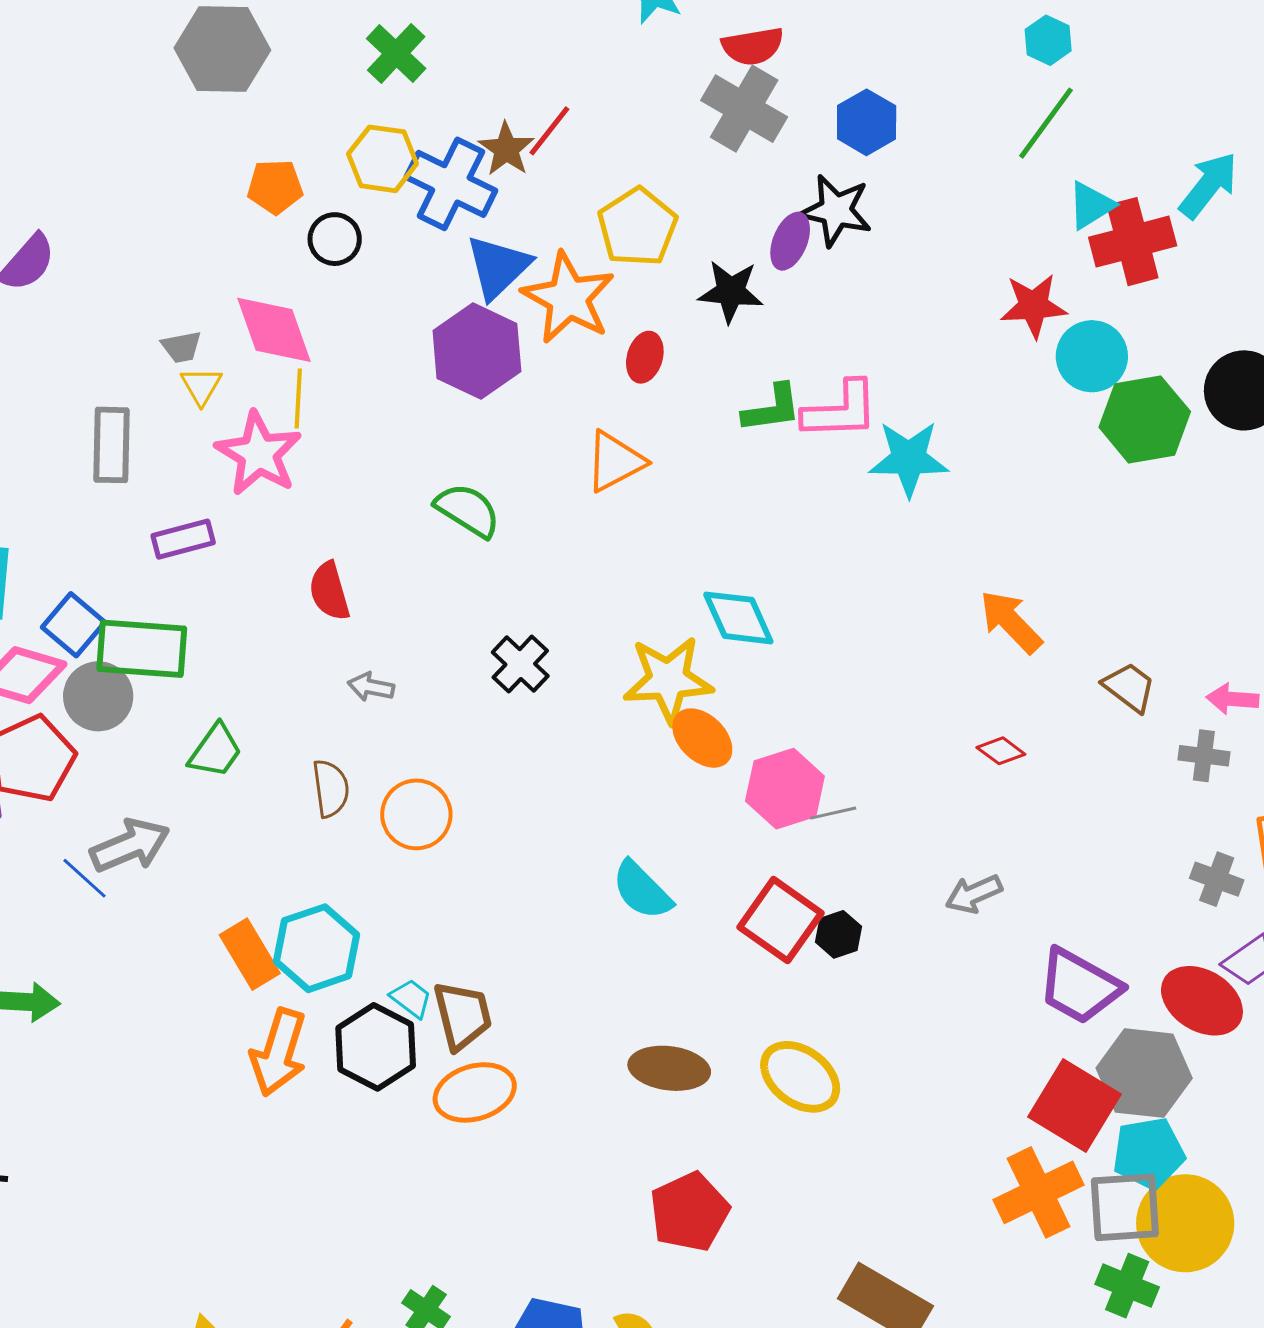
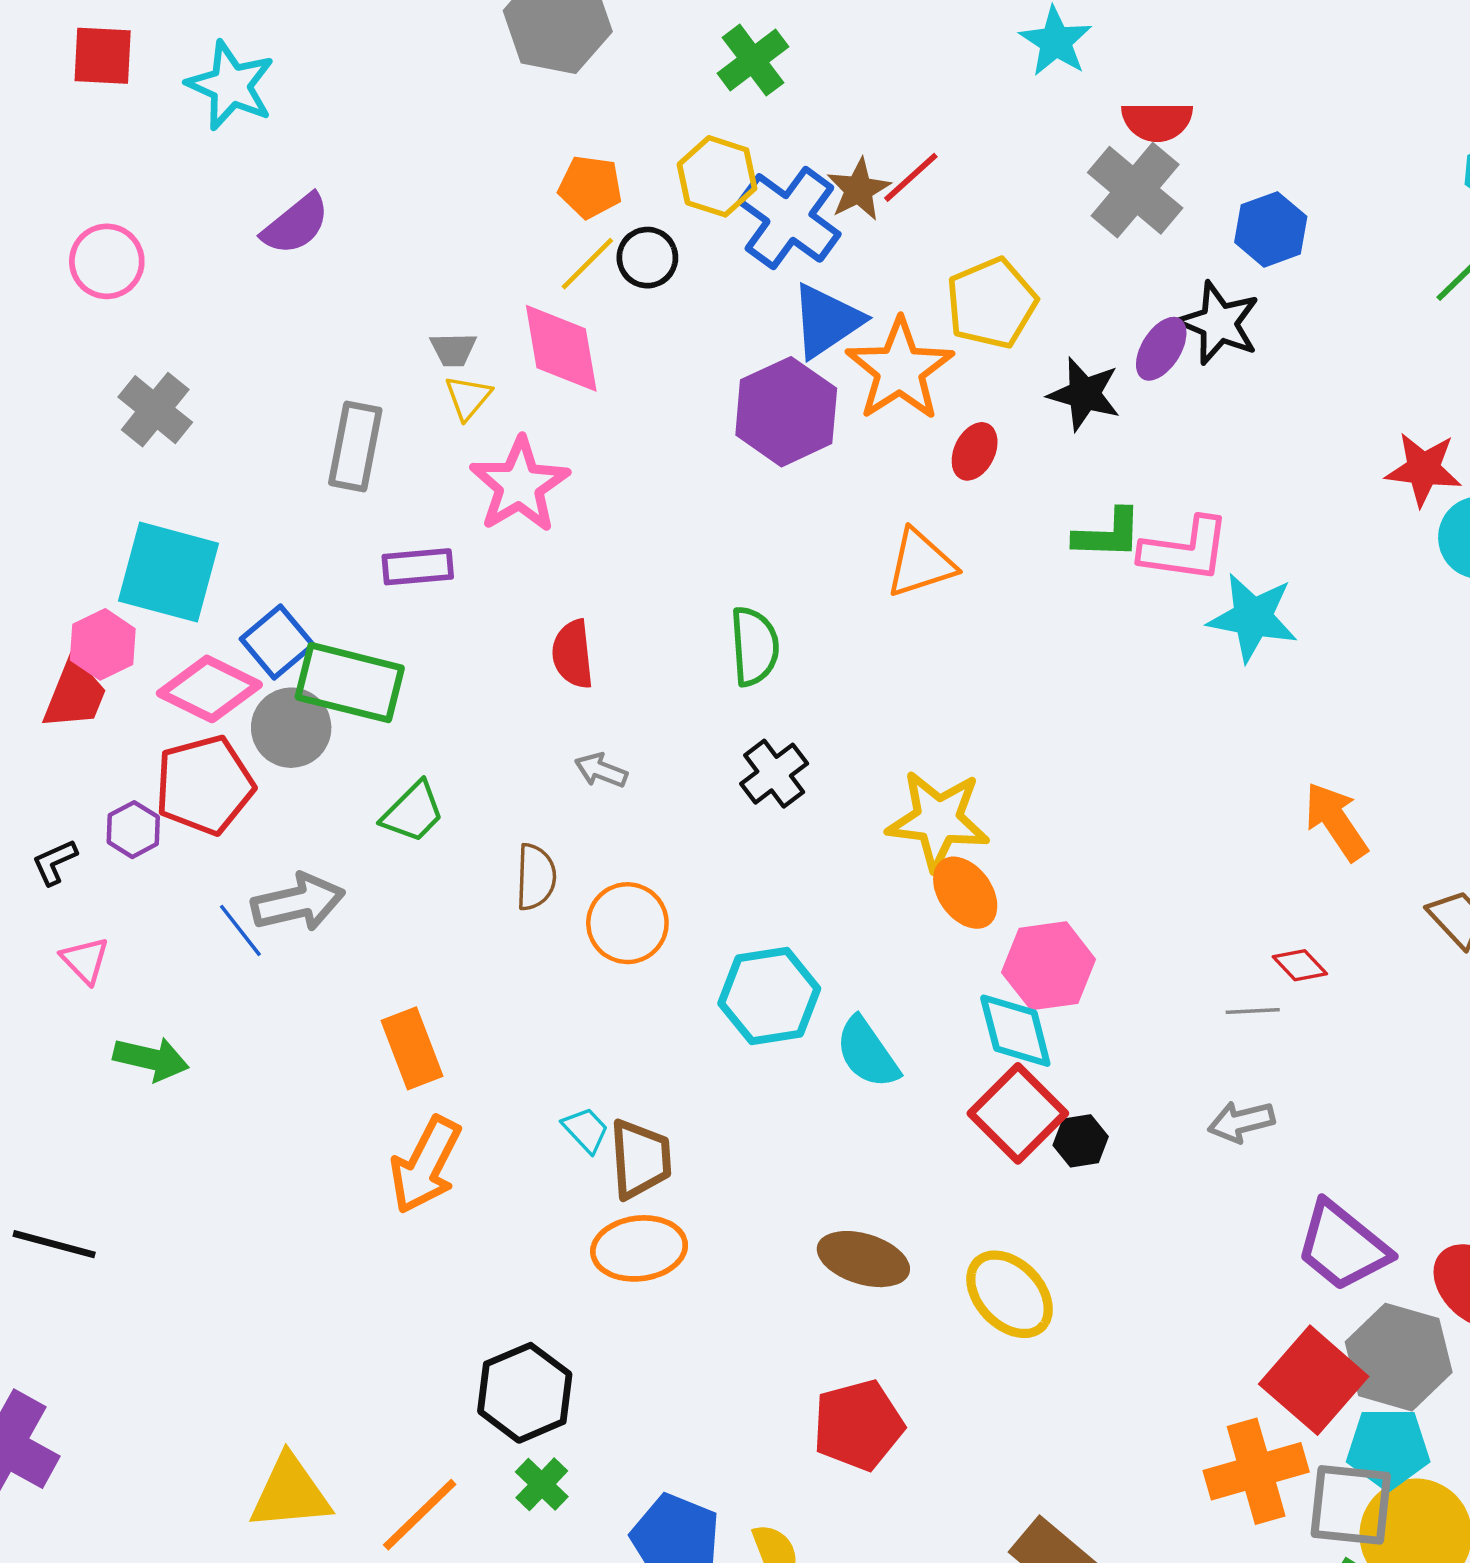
yellow line: (298, 398) -> (587, 264), moved, turned 32
green semicircle: (468, 510) -> (754, 646), moved, turned 44
cyan diamond: (738, 618) -> (1015, 1031), moved
gray line: (833, 813) -> (1253, 1011), moved
cyan hexagon: (317, 948) -> (769, 996), moved
black hexagon: (376, 1047) -> (525, 1393), moved

